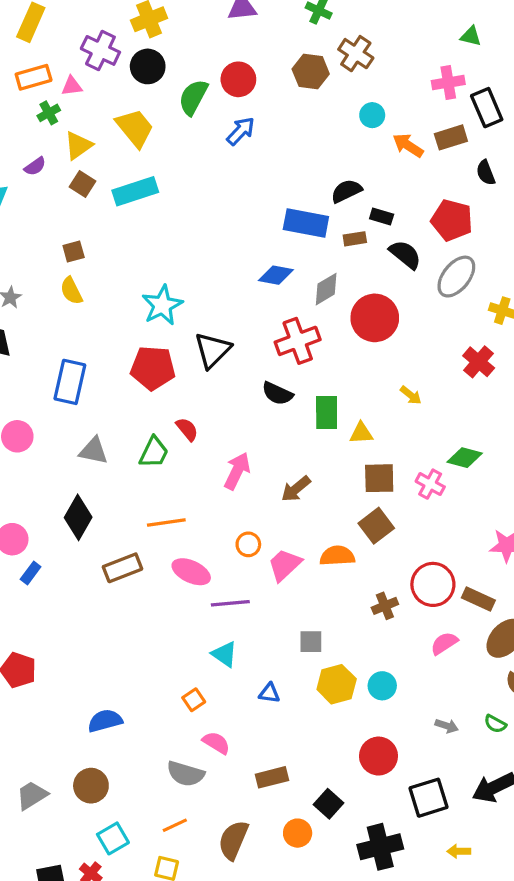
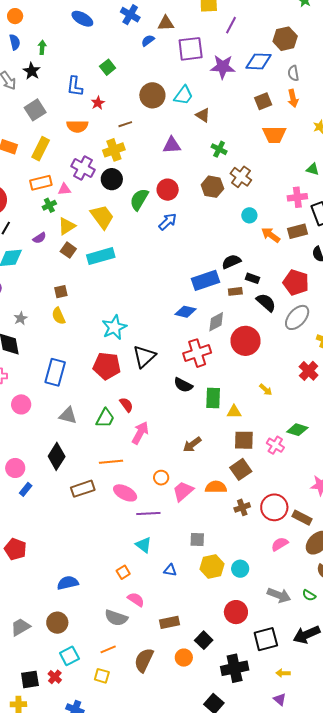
blue rectangle: (306, 223) -> (206, 280), turned -32
pink arrow: (237, 471) -> (140, 433), moved
brown cross: (385, 606) -> (242, 507), moved
gray arrow: (447, 726) -> (279, 595), size x1.6

